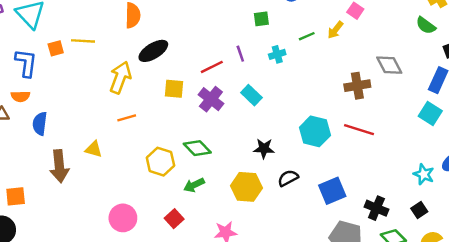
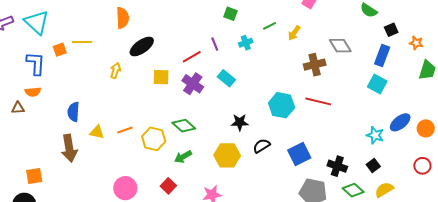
green square: (261, 19) -> (231, 14), turned 32
yellow arrow: (335, 30) -> (294, 33), moved
yellow arrow: (120, 77) -> (115, 71), size x0.6
orange line: (127, 118) -> (125, 130), moved
blue semicircle: (40, 124) -> (73, 112), moved

